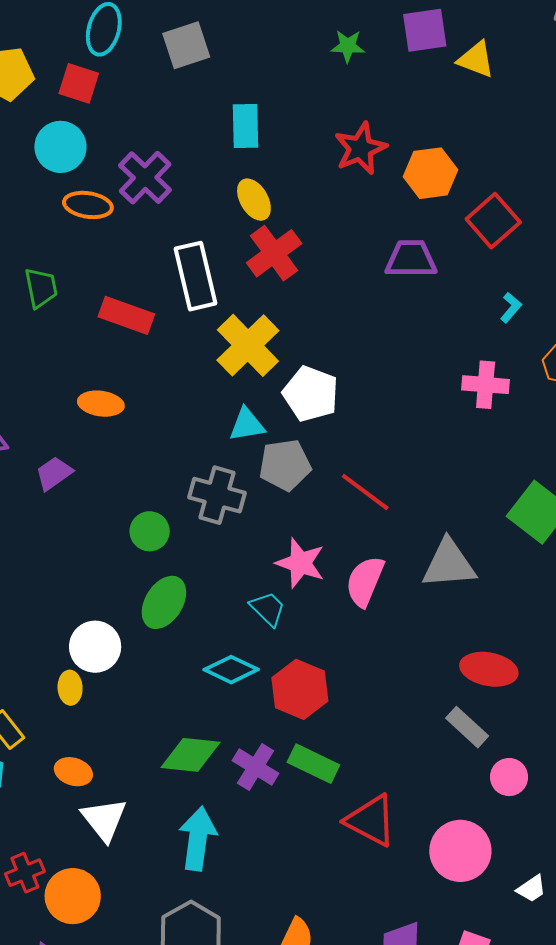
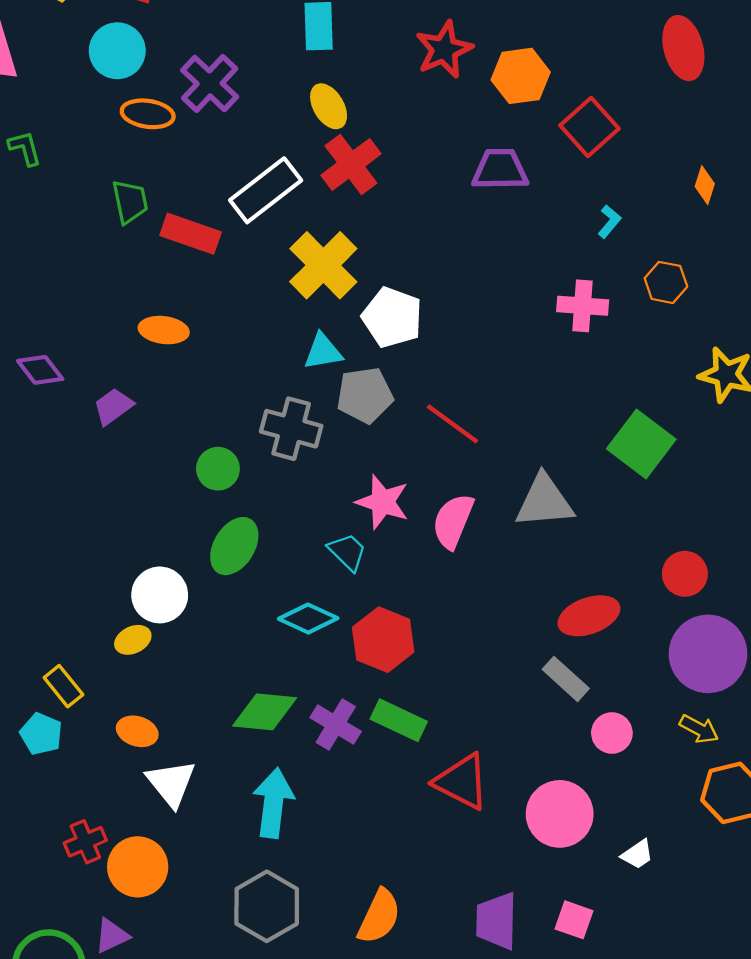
white rectangle: (196, 276) -> (266, 190), turned 66
green trapezoid: (41, 288) -> (130, 202), moved
red ellipse: (489, 669) -> (589, 616), turned -30
yellow ellipse: (70, 688) -> (133, 640), turned 68

